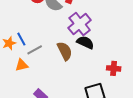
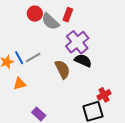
gray line: (35, 50) -> (33, 57), moved
red cross: (114, 68) -> (104, 95), moved, turned -32

